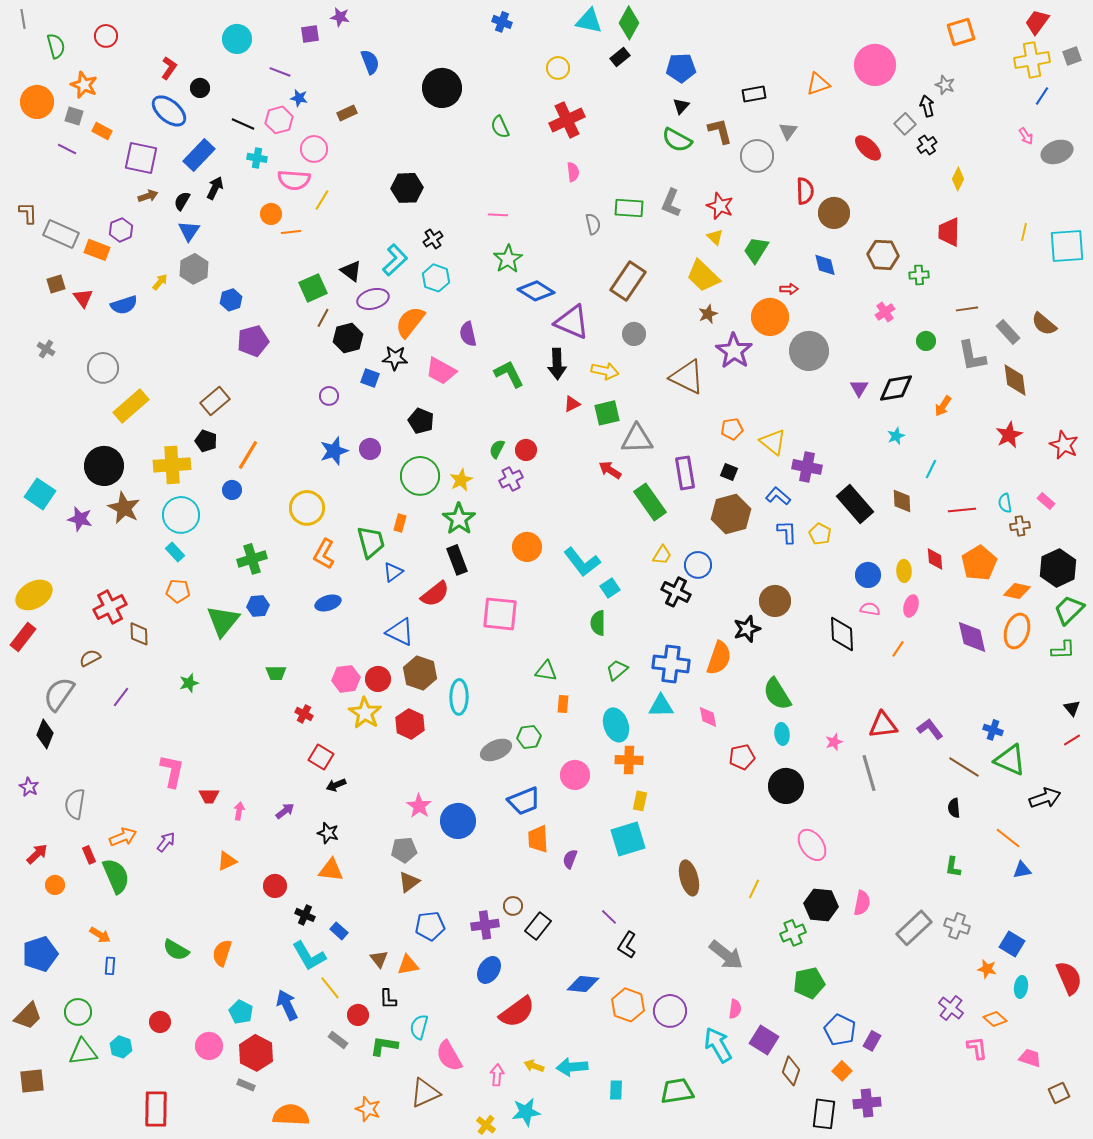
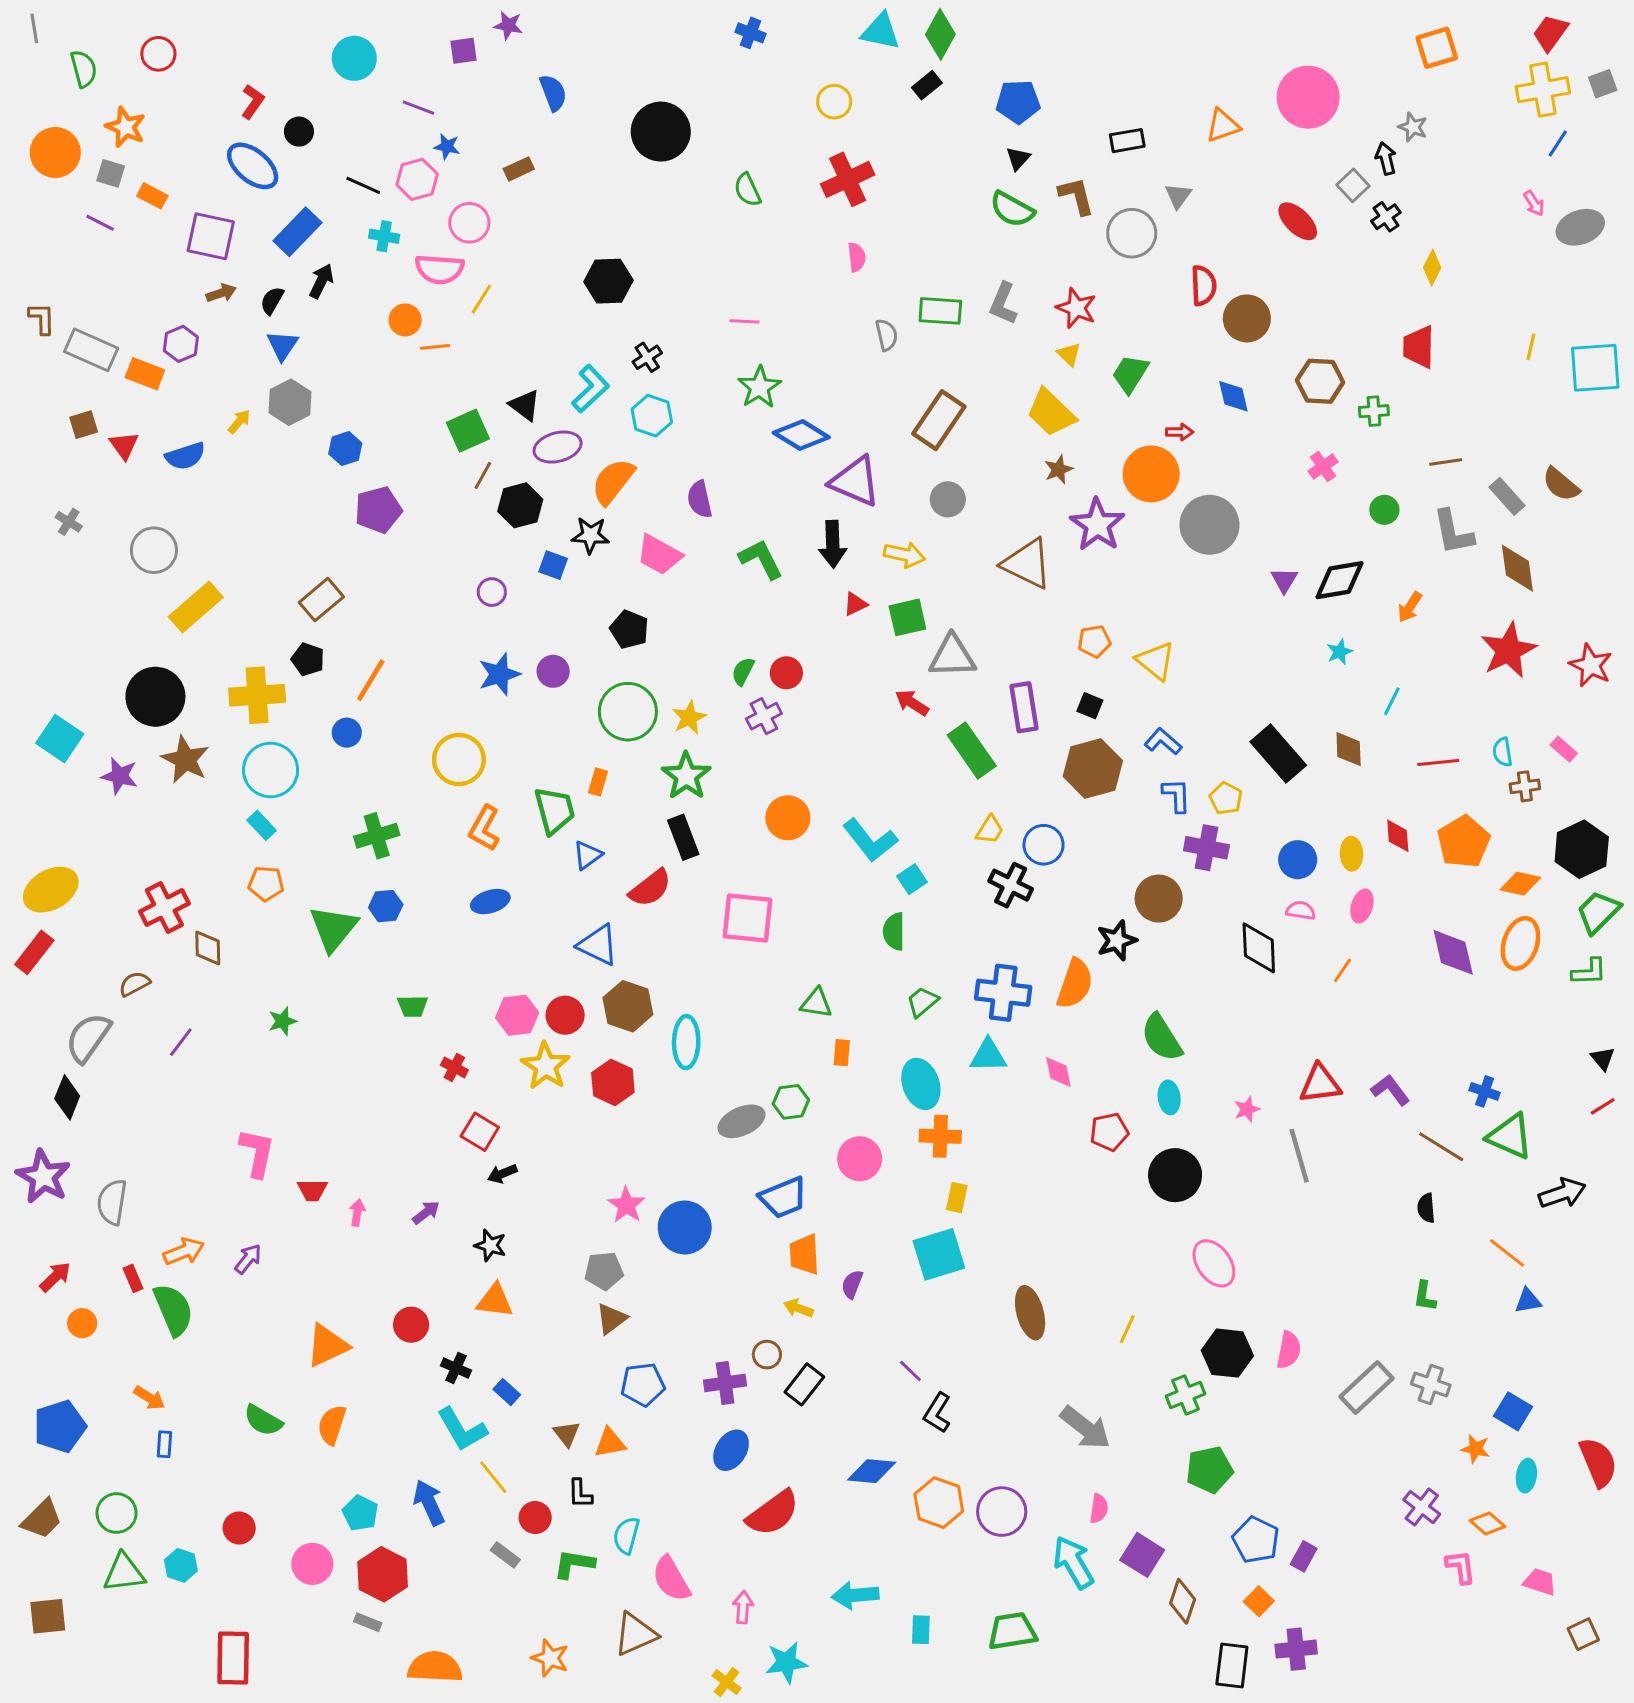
red star: (1009, 435) -> (1508, 650), size x1.4
purple cross: (807, 467) -> (1206, 848), moved
purple star: (29, 787) -> (43, 1177), size x1.8
orange triangle: (227, 861) -> (327, 1346), moved, size x1.5
yellow arrow: (534, 1066) -> (798, 1308), moved

